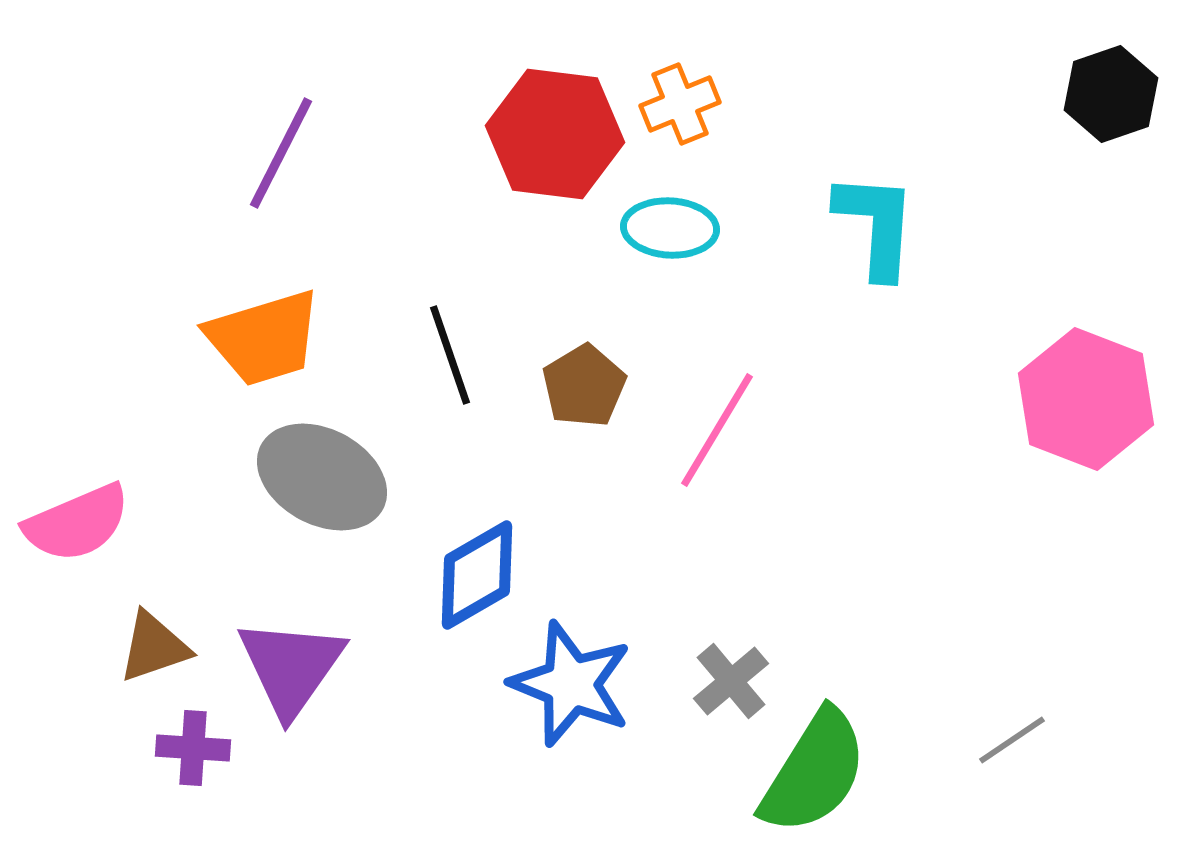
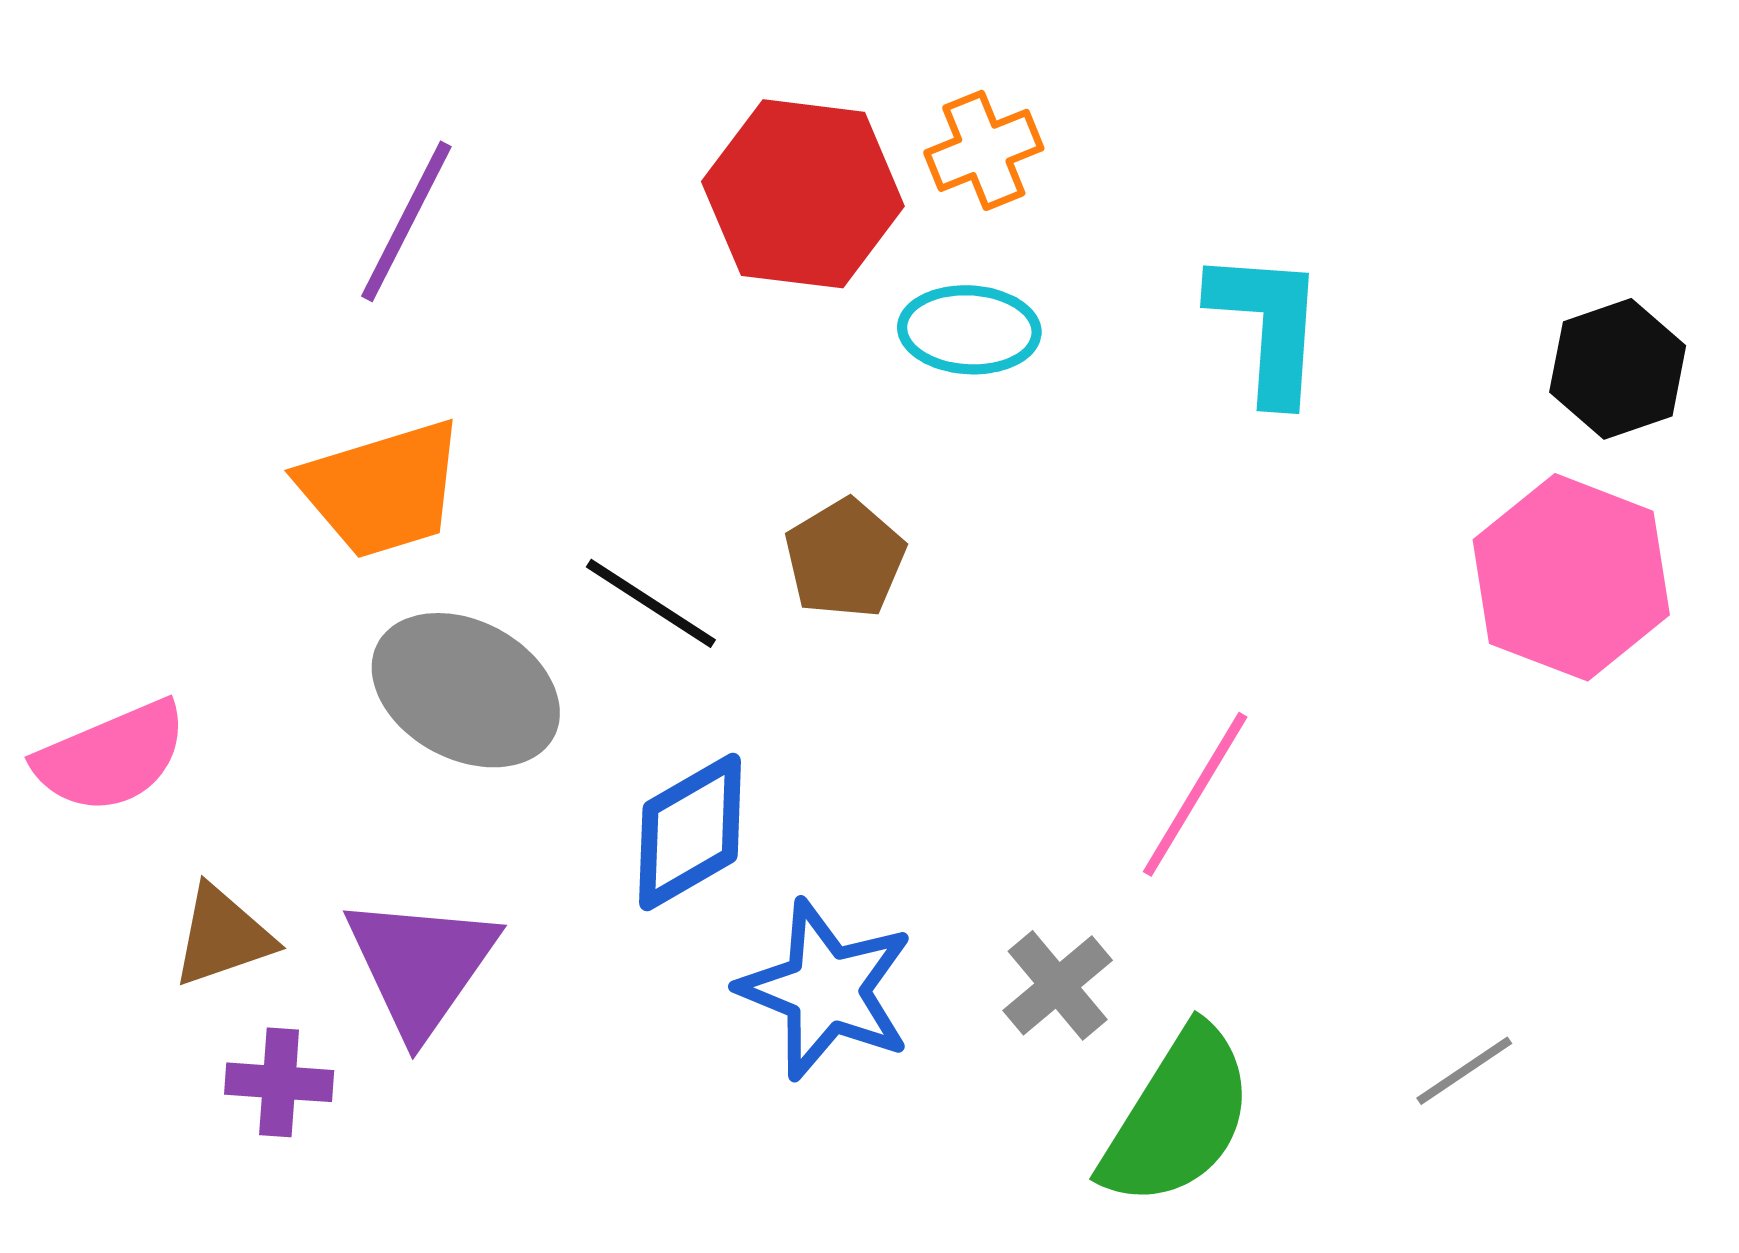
black hexagon: (1111, 94) -> (1618, 369), moved
black line: (450, 355) -> (651, 603), moved, turned -38
pink line: (717, 430) -> (1195, 794), moved

